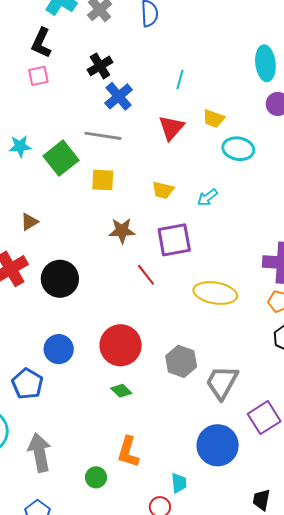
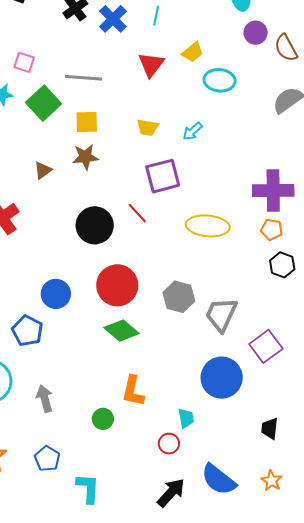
pink square: (38, 76) -> (24, 62), moved, turned 35
blue cross: (119, 96) -> (113, 19), moved
yellow trapezoid: (214, 119) -> (193, 52), turned -55
brown triangle: (29, 222) -> (43, 170), moved
brown star: (122, 231) -> (85, 157), moved
black circle: (60, 279) -> (95, 225), moved
green diamond: (121, 391) -> (121, 331), size x1.6
gray arrow: (39, 453) -> (45, 398), size x0.7

